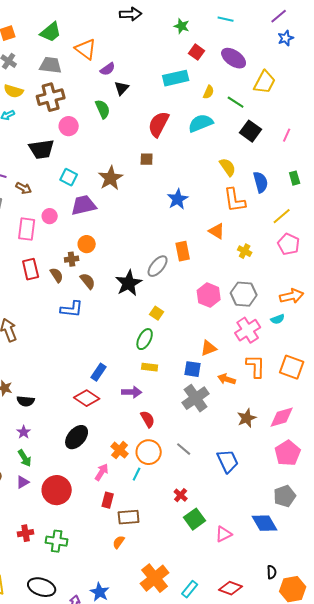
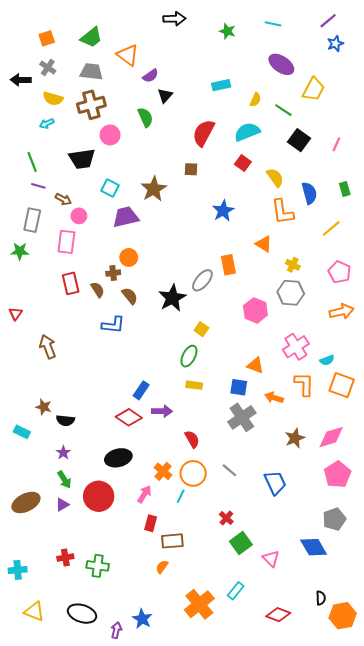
red square: (197, 52) -> (243, 163), moved
cyan rectangle: (176, 78) -> (221, 85), size x0.7
pink circle: (50, 216) -> (79, 216), moved
pink pentagon: (289, 244) -> (339, 272), moved
gray hexagon: (244, 294) -> (291, 293), moved
cyan semicircle: (278, 319) -> (327, 360), moved
orange triangle: (209, 348) -> (255, 365), turned 42
purple arrow: (132, 392) -> (162, 411), moved
black ellipse: (77, 437) -> (118, 458), turned 35
red circle: (57, 490) -> (99, 496), moved
pink triangle: (224, 534) -> (271, 559), turned -48
cyan rectangle: (190, 589) -> (236, 591), moved

